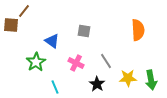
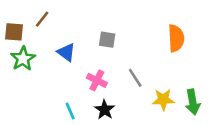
brown line: (24, 11) -> (42, 19), moved
green star: (36, 62) -> (23, 59), moved
black star: (97, 84) -> (105, 110), moved

